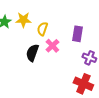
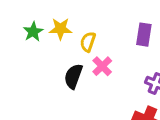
purple rectangle: (77, 34) -> (144, 35), moved

